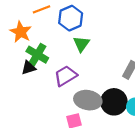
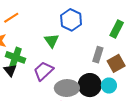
blue hexagon: (71, 18) -> (71, 20), moved
black triangle: (29, 68) -> (10, 70), turned -40

